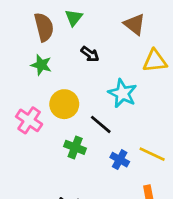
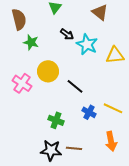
brown semicircle: (44, 27) -> (19, 19), moved
yellow triangle: (155, 61) -> (115, 55), moved
cyan star: (122, 93) -> (87, 44), moved
green cross: (75, 147) -> (56, 120), moved

